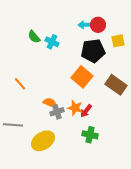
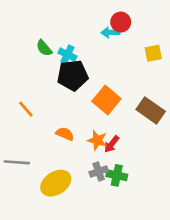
red circle: (98, 25) -> (121, 22), moved
black pentagon: (93, 51) -> (73, 75), moved
gray cross: (57, 112) -> (99, 171), moved

